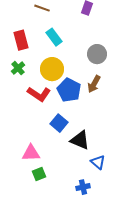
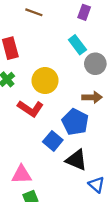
cyan rectangle: (54, 37) -> (77, 45), moved
brown arrow: (94, 84) -> (92, 97), turned -120
blue pentagon: (69, 90) -> (75, 122), moved

